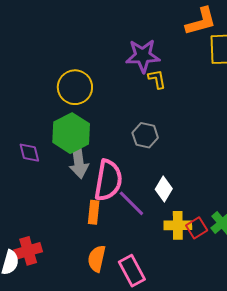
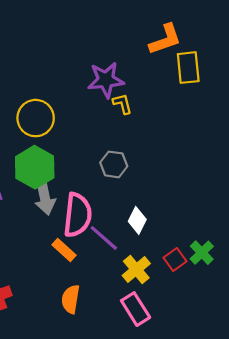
orange rectangle: (94, 212) -> (64, 250), turned -50
yellow cross: (178, 225) -> (136, 270), moved, turned -36
pink rectangle: (132, 271) -> (136, 309), moved

